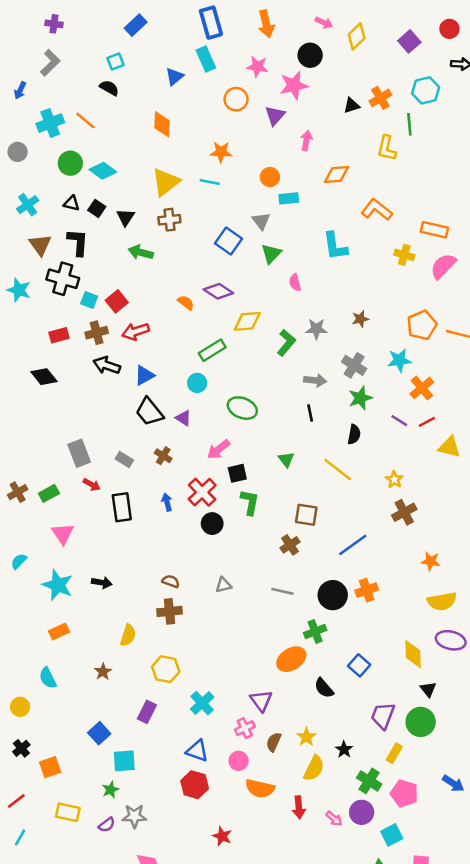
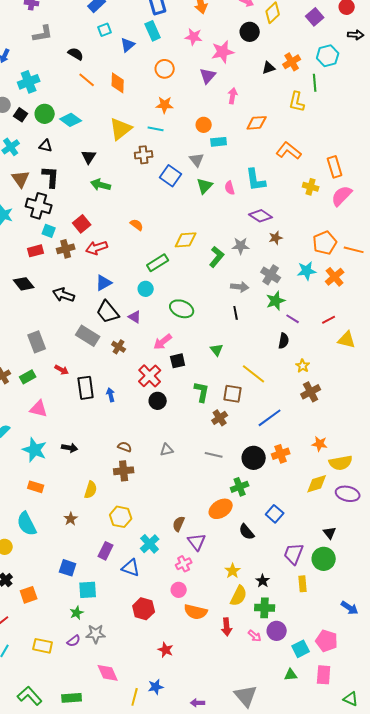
black circle: (310, 55) -> (250, 32), moved
cyan square: (116, 62) -> (105, 30), moved
gray L-shape: (50, 63) -> (43, 34), moved, turned 35
orange circle: (236, 99) -> (165, 69), moved
orange line: (85, 121) -> (87, 80), moved
black square: (97, 208) -> (21, 115), moved
brown cross: (169, 220) -> (144, 155), moved
orange rectangle: (434, 230) -> (335, 167), turned 60
pink semicircle: (295, 282) -> (230, 188), moved
purple diamond: (218, 291) -> (261, 216), moved
cyan square: (89, 300) -> (49, 231), moved
black arrow: (107, 365) -> (64, 295), moved
orange cross: (422, 388) -> (335, 277), moved
purple line: (399, 421) -> (293, 319), moved
black semicircle: (354, 434) -> (284, 341), moved
gray rectangle: (79, 453) -> (37, 342), moved
gray rectangle: (124, 460) -> (88, 336), moved, size x1.6
yellow line: (338, 470) -> (254, 374), moved
blue arrow: (167, 502) -> (111, 395), moved
green L-shape: (250, 502) -> (202, 392), moved
pink triangle: (63, 534) -> (39, 409), turned -42
orange star: (431, 561) -> (320, 444), moved
orange rectangle: (59, 632) -> (36, 487), turned 42
yellow diamond: (413, 654) -> (317, 484), moved, turned 75
cyan semicircle: (48, 678) -> (27, 524), size x1.4
blue square: (99, 733) -> (68, 568), turned -30
brown semicircle: (274, 742) -> (179, 524), moved
blue triangle: (197, 751) -> (131, 568), moved
yellow rectangle: (394, 753) -> (303, 584), turned -35
green cross: (369, 781) -> (265, 608), moved, turned -30
pink pentagon: (404, 793) -> (327, 641), moved
yellow rectangle: (68, 812) -> (43, 646), moved

